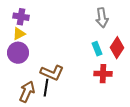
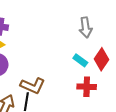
cyan rectangle: (97, 49) -> (80, 60), turned -32

